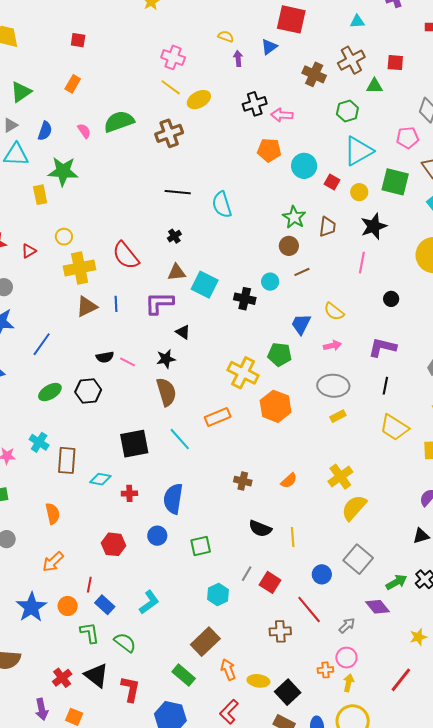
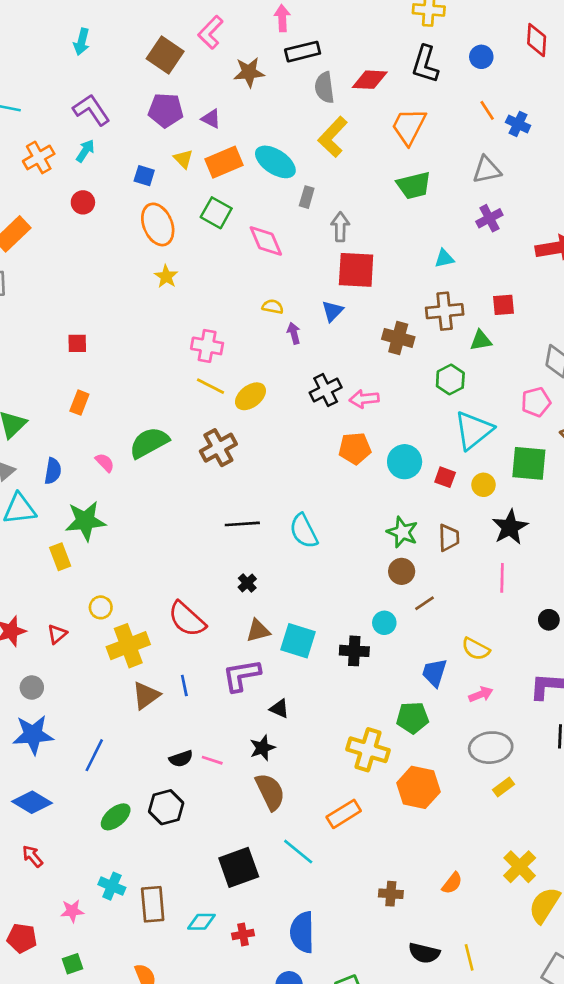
brown cross: (351, 60) -> (445, 311), turned 32

